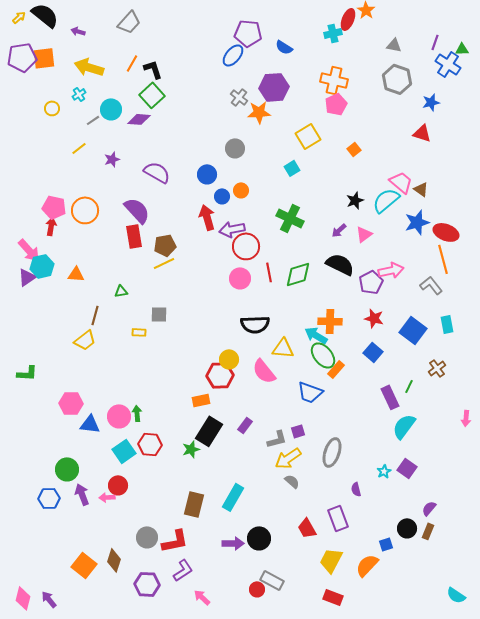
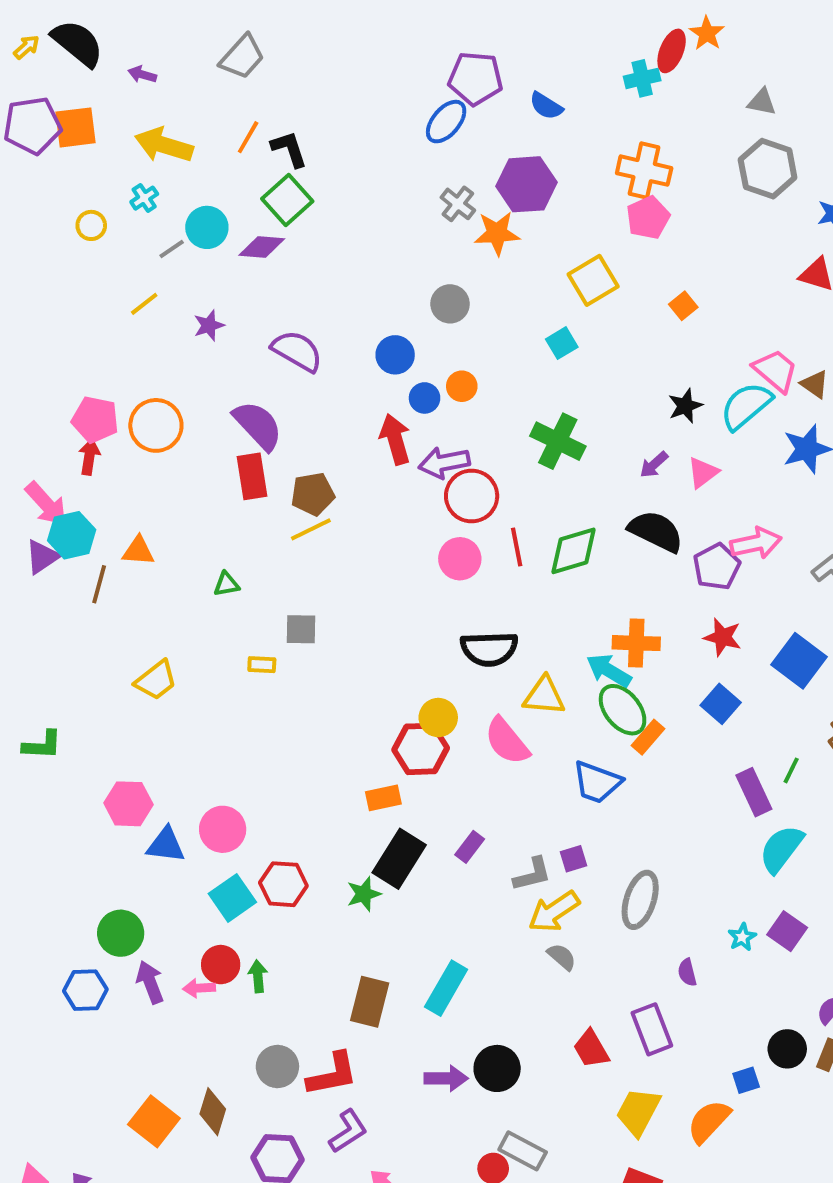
brown line: (95, 315) -> (99, 584), moved
green arrow: (137, 413) -> (258, 976), moved

